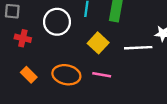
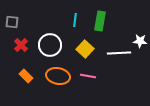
white circle: (57, 22) -> (50, 45), moved
red cross: (23, 38) -> (21, 45), turned 32

